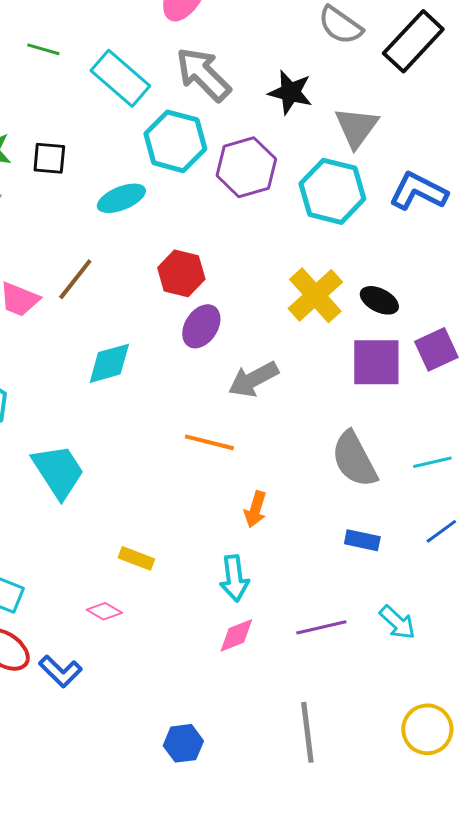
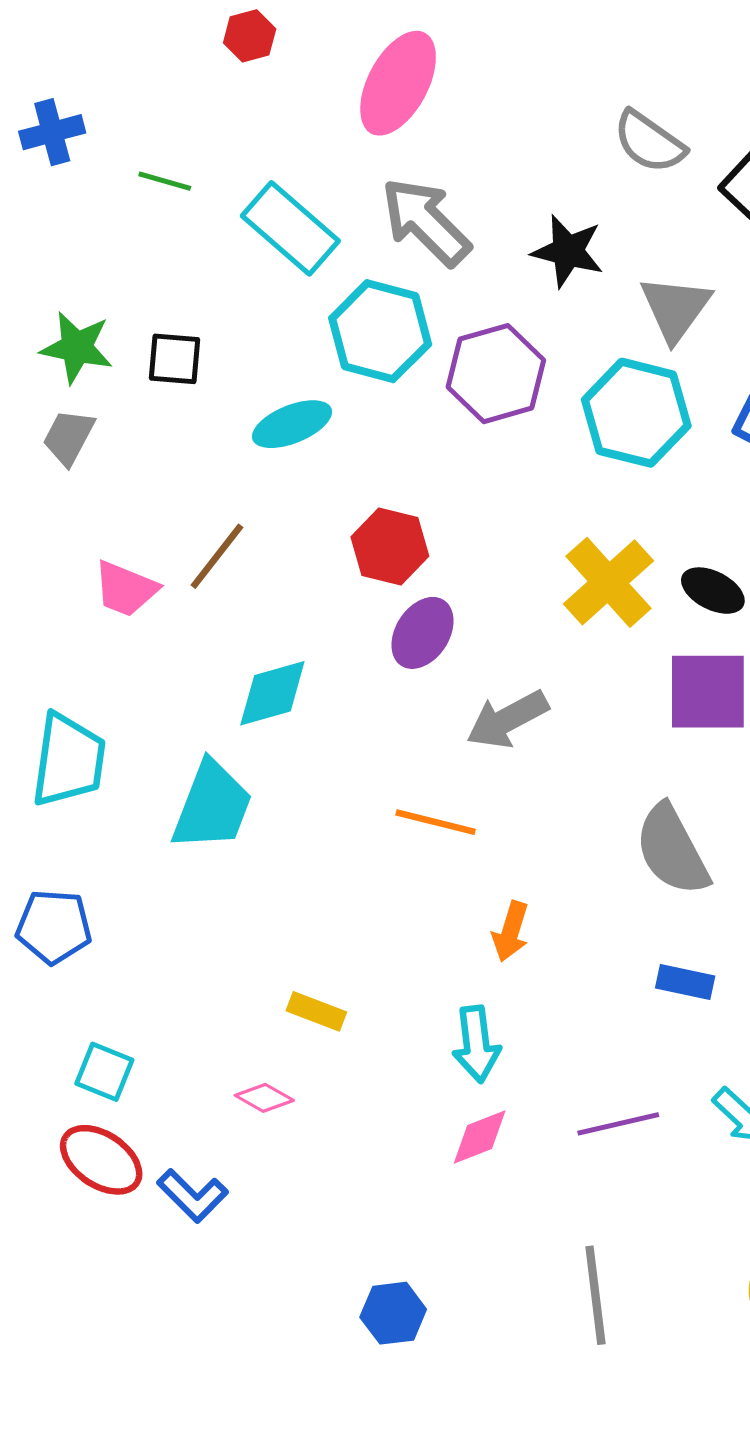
cyan trapezoid: (58, 471) -> (212, 806), moved, turned 54

